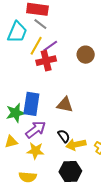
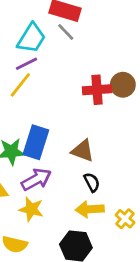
yellow line: (36, 46) -> (20, 85), moved
purple line: (50, 46) -> (27, 64), moved
red cross: (46, 61) -> (97, 90), moved
black semicircle: (64, 136) -> (92, 182), moved

